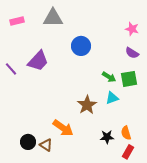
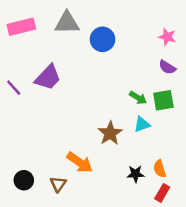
pink rectangle: (17, 21) -> (21, 27), size x1.5
blue circle: (81, 46) -> (103, 39), moved
black circle: (28, 142) -> (24, 180), moved
brown triangle: (46, 145) -> (58, 184), turned 32

